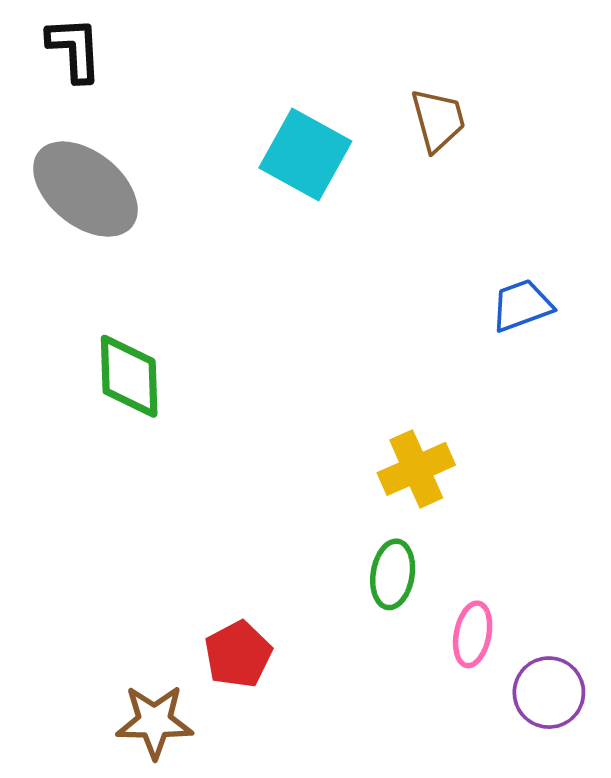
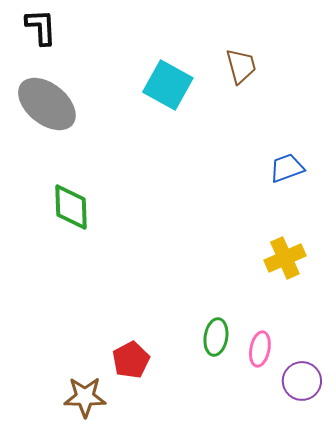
yellow cross: (416, 469) -> (285, 258), moved
green ellipse: (393, 574) -> (216, 337), moved

